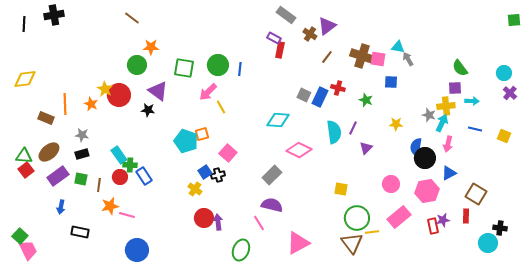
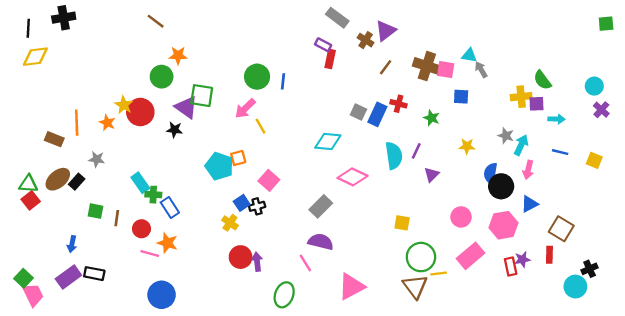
green square: (184, 68) -> (202, 96), moved
yellow diamond: (25, 79) -> (35, 57), moved
yellow cross: (446, 106) -> (521, 97), moved
black rectangle: (82, 154) -> (77, 182), moved, turned -32
purple rectangle: (58, 176) -> (68, 277), moved
red circle: (120, 177) -> (141, 229), moved
orange star: (110, 206) -> (167, 243), moved, turned 30
black cross: (500, 228) -> (590, 269), turned -32

